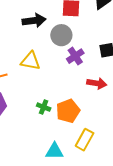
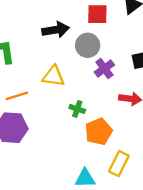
green cross: (44, 107) -> (77, 109), moved

